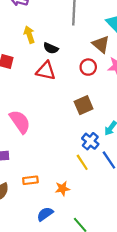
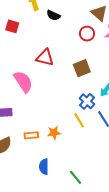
red triangle: (46, 71) -> (45, 58), moved
orange star: (62, 189) -> (54, 133), moved
blue semicircle: (45, 214) -> (44, 167), turned -56

